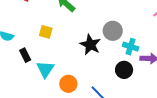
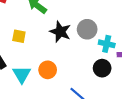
black star: (90, 45) -> (60, 32), moved
orange circle: (68, 84) -> (48, 70), moved

